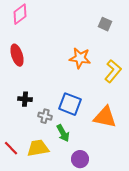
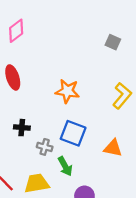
orange star: (80, 58) -> (67, 91), moved
orange triangle: (105, 117) -> (113, 148), size x0.7

